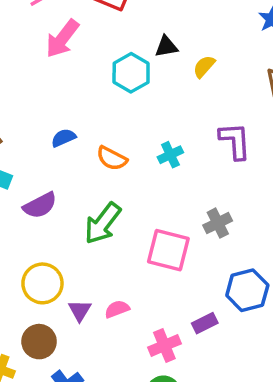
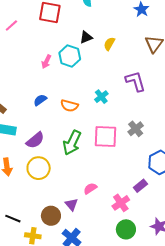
pink arrow: (62, 39) -> (46, 62), moved, size x0.6
pink square: (168, 250) -> (105, 136), moved
yellow circle: (42, 283) -> (39, 168), moved
purple triangle: (80, 310) -> (71, 204), moved

